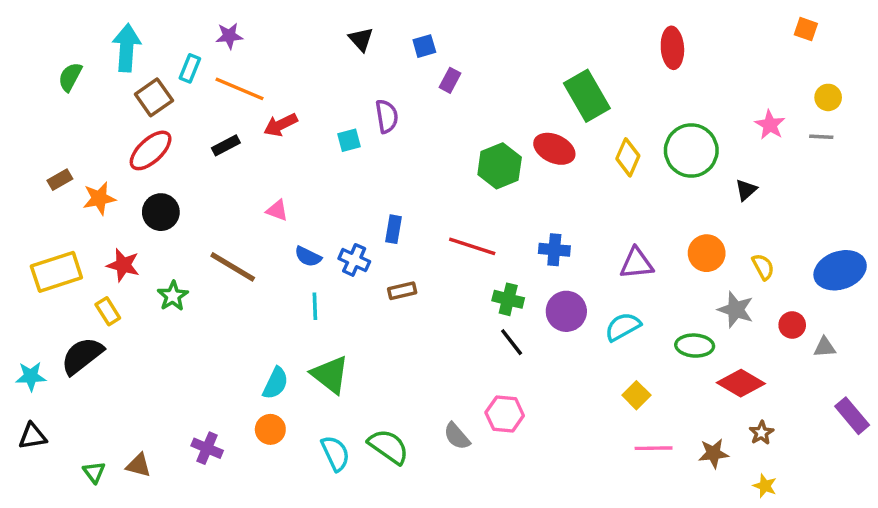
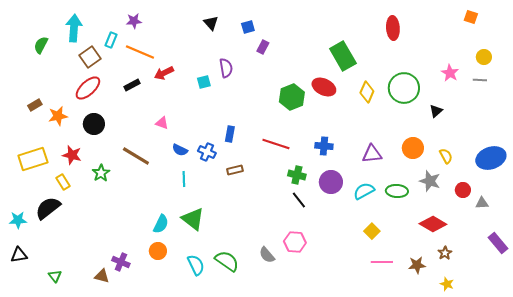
green ellipse: (695, 346) -> (397, 191), moved
brown triangle: (139, 465) -> (102, 276), moved

